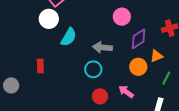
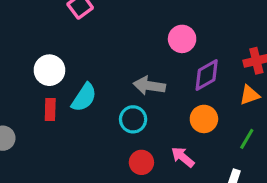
white circle: (49, 19) -> (49, 70), moved
cyan semicircle: (69, 37) -> (84, 97), moved
orange triangle: (156, 56) -> (249, 95), moved

